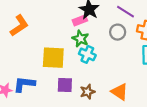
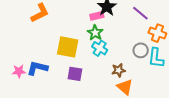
gray circle: (118, 32) -> (141, 50), moved
brown star: (87, 92) -> (119, 70), moved

